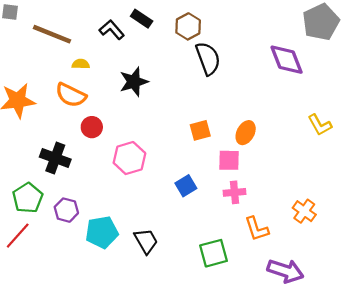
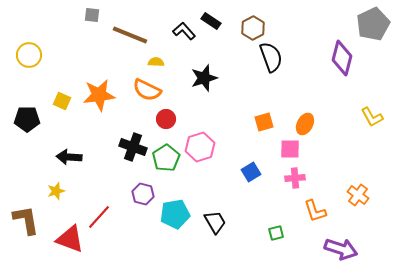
purple diamond: (287, 60) -> (342, 58), turned 36
green pentagon: (28, 198) -> (166, 158), moved
green square: (214, 253) -> (276, 233), size x0.6

